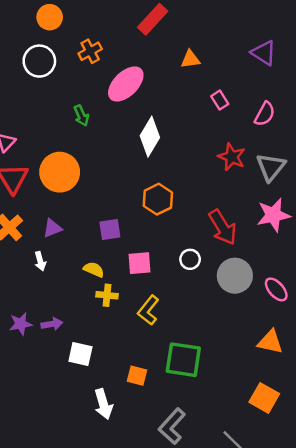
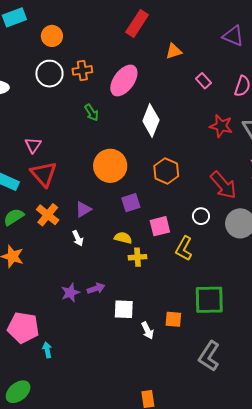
orange cross: (90, 51) -> (82, 70), moved, turned 30
orange circle: (60, 172) -> (110, 166), moved
yellow L-shape: (148, 310) -> (184, 248), moved
white arrow: (103, 404) -> (148, 330), moved, size x0.7

